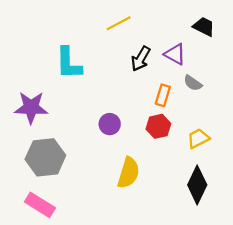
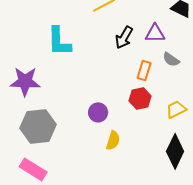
purple triangle: (175, 54) -> (155, 33), turned -30
purple circle: (110, 124) -> (98, 112), moved
yellow semicircle: (128, 173) -> (113, 140), size x0.7

